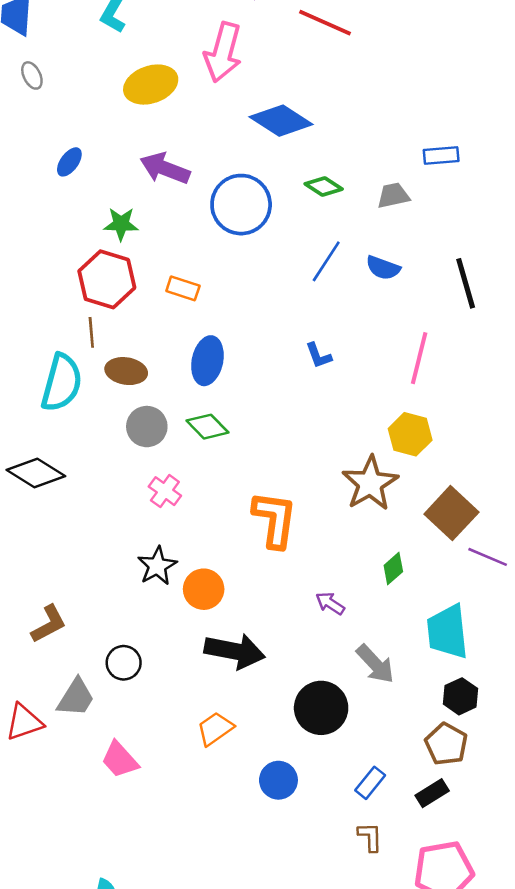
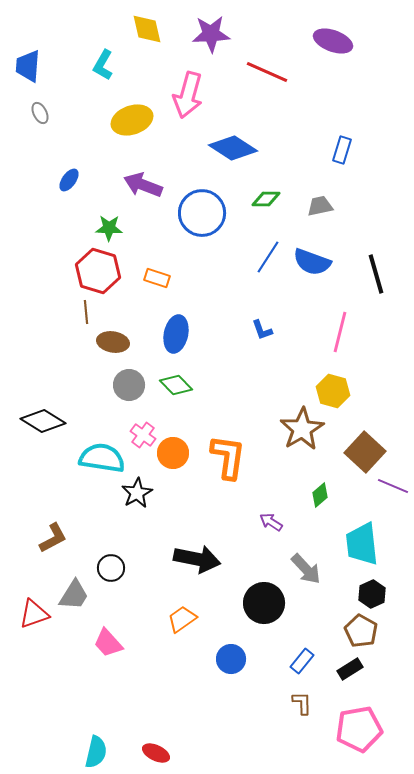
blue rectangle: (441, 155) -> (342, 150), moved, turned -68
green diamond: (324, 186) -> (266, 199), turned -32
blue semicircle: (383, 268) -> (312, 262), size x1.4
cyan semicircle: (62, 383) -> (102, 458), moved, turned -96
orange circle: (204, 589) -> (173, 453), moved

